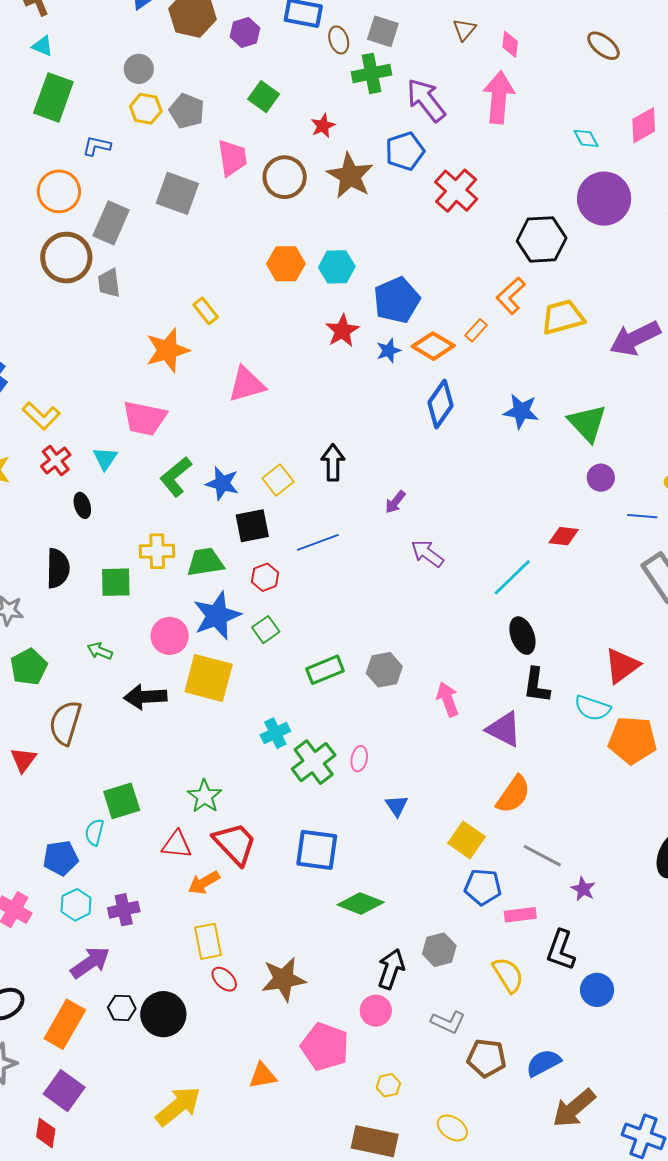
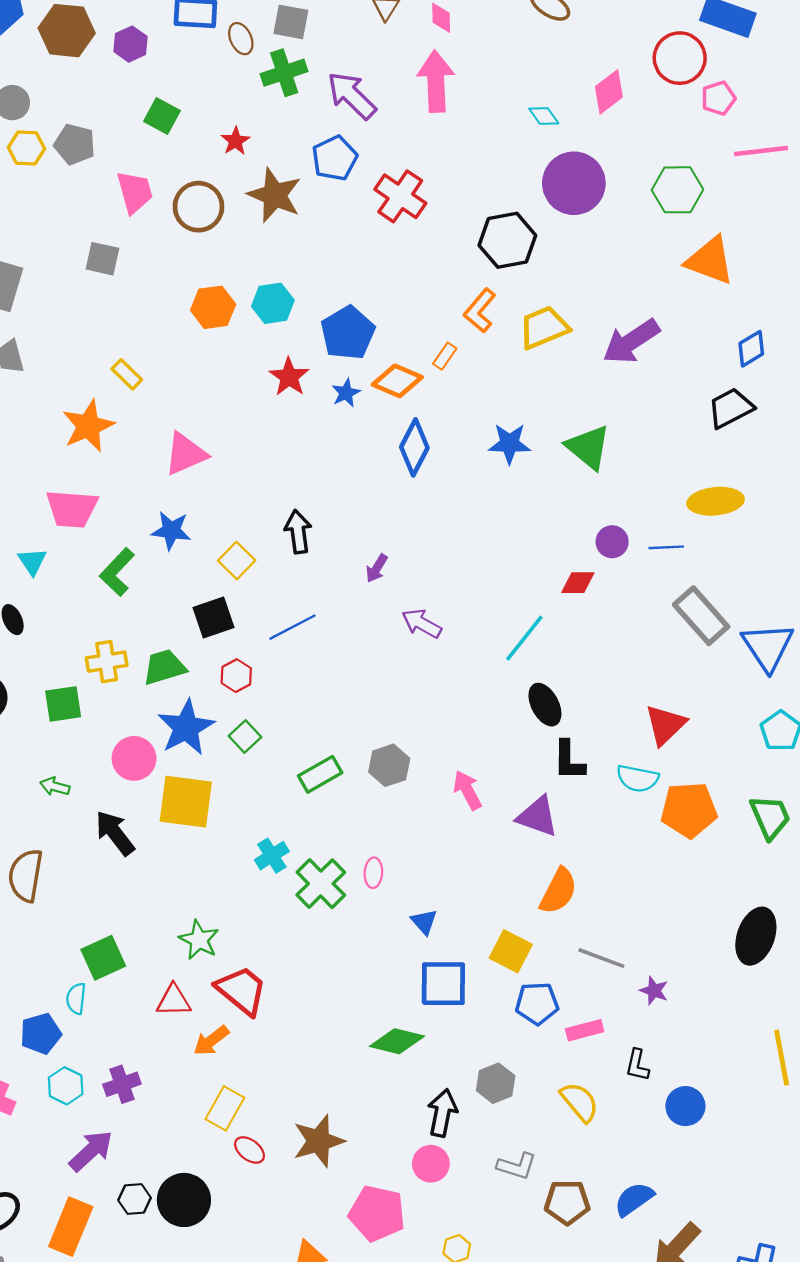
gray square: (177, 193) -> (102, 259), moved, size x0.7
purple circle: (601, 478) -> (612, 542), moved
blue star: (222, 483) -> (171, 531), moved
black arrow: (145, 697) -> (115, 833), turned 63
blue square: (317, 850) -> (443, 984), moved
yellow rectangle: (208, 941) -> (225, 1108), turned 48
black L-shape: (561, 950) -> (637, 1065), size x0.7

